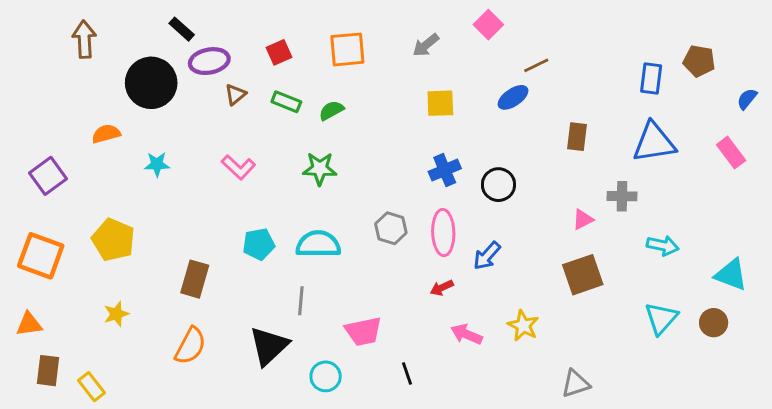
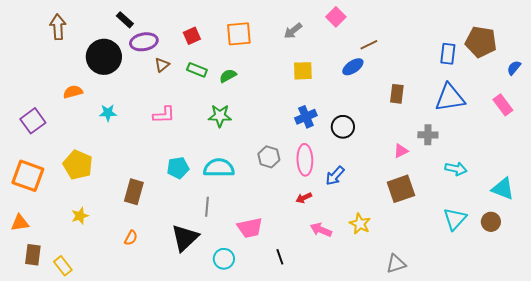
brown pentagon: (699, 61) -> (481, 42), size x1.4
pink L-shape: (238, 167) -> (164, 115), turned -45
orange semicircle: (190, 346) -> (131, 238), size x0.6

